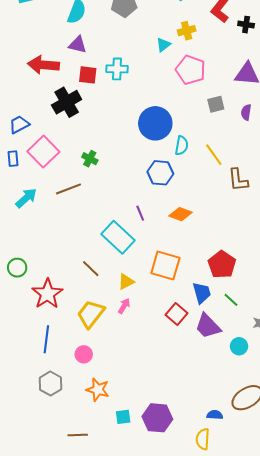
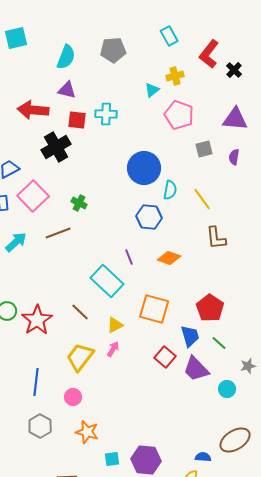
black cross: (246, 25) -> (234, 70), turned 35
brown L-shape: (238, 180) -> (216, 238), moved
red star: (47, 294) -> (37, 320), moved

